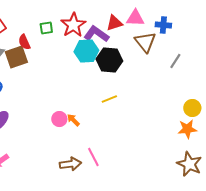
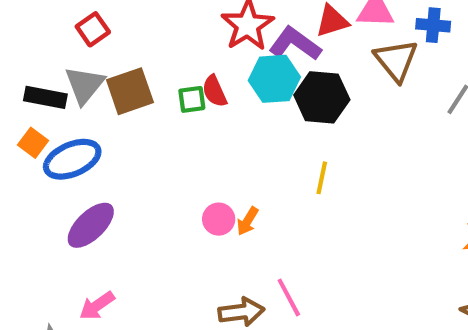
green square: (46, 28) -> (192, 99), moved
red semicircle: (24, 42) -> (215, 91), moved
yellow line: (109, 99) -> (322, 178), turned -56
orange arrow: (73, 120) -> (248, 221), turned -104

